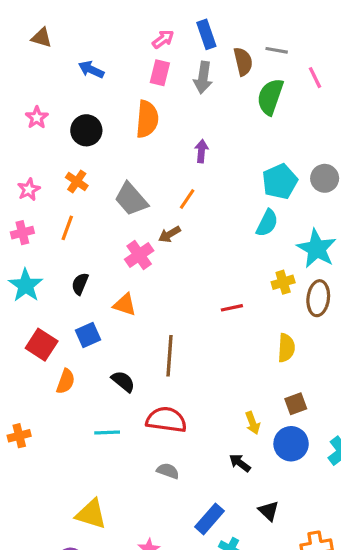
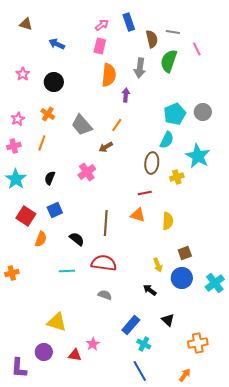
gray arrow: (203, 78) -> (140, 68), moved
orange semicircle: (147, 119) -> (109, 75), moved
pink cross: (139, 255) -> (87, 172), moved
brown ellipse: (318, 298) -> (152, 163), moved
orange triangle: (125, 305) -> (138, 215), moved
yellow semicircle: (286, 348) -> (168, 221), moved

